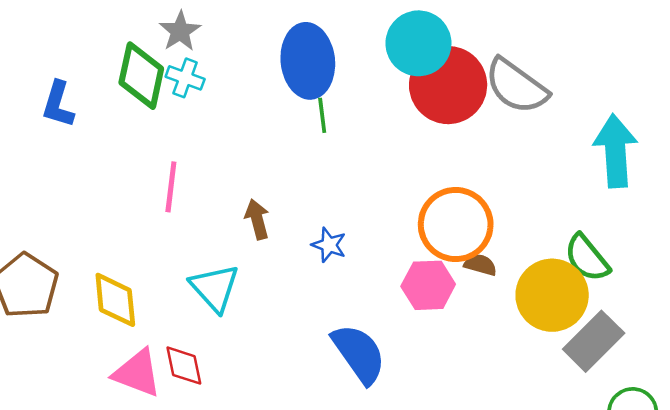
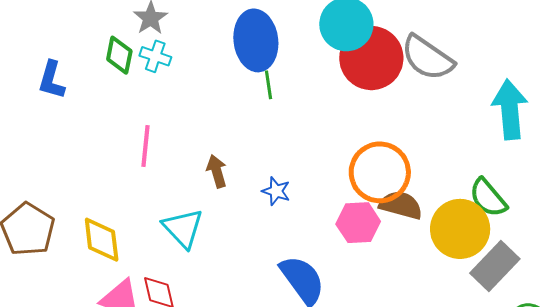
green diamond: (141, 76) -> (119, 55), size x0.7
brown semicircle: (480, 265) -> (401, 205), size x1.6

